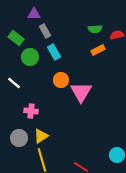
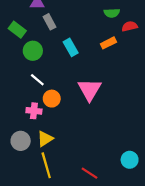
green semicircle: (95, 29) -> (112, 13), moved
cyan rectangle: (54, 52) -> (71, 47), moved
orange circle: (61, 80) -> (52, 99), moved
white line: (14, 83) -> (37, 80), moved

